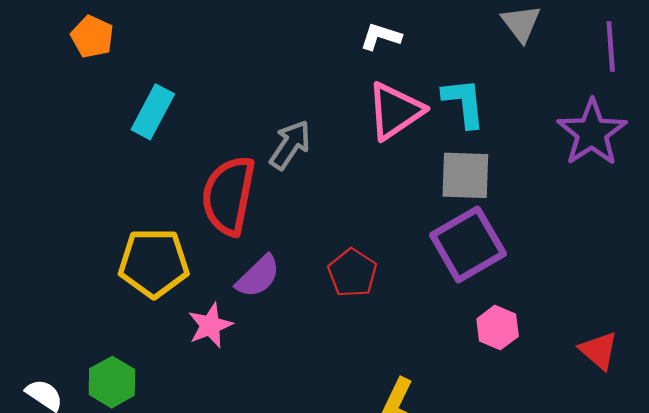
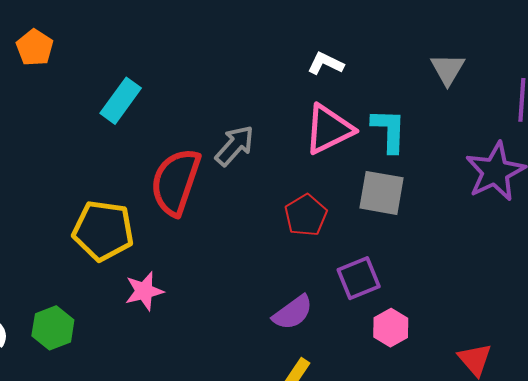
orange pentagon: (92, 37) -> (35, 48), moved
purple square: (468, 244) -> (359, 278), moved, size x0.7
red pentagon: (352, 273) -> (306, 215), moved
purple semicircle: (258, 276) -> (293, 312), moved

